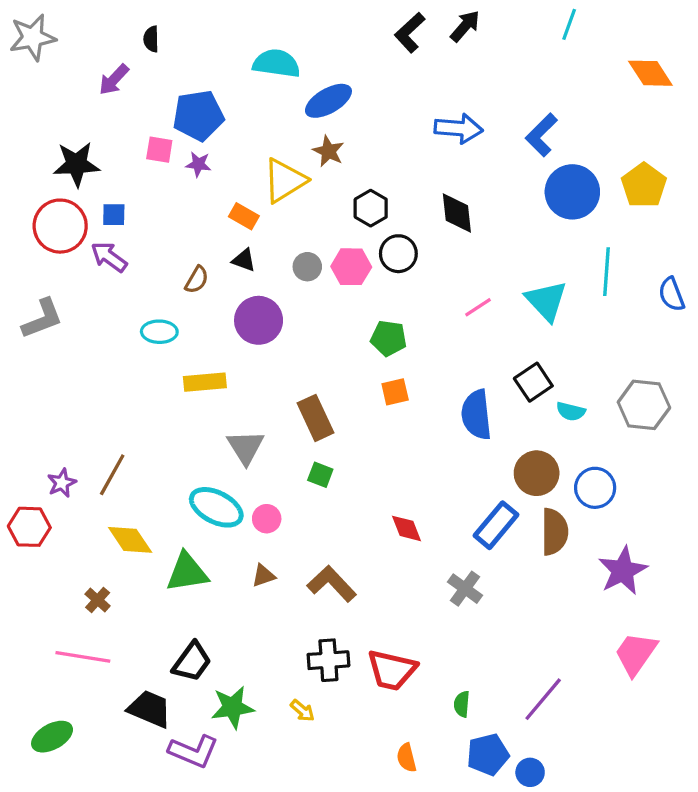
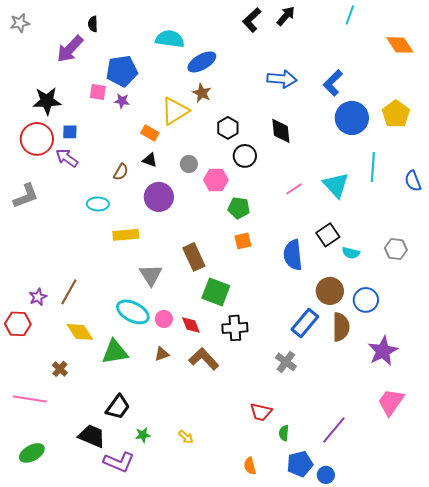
gray star: (33, 37) -> (20, 23), size x0.7
purple arrow: (114, 80) -> (70, 49), size x1.4
pink hexagon: (351, 267) -> (216, 180), moved
gray hexagon: (644, 405) -> (396, 249), size x0.7
green square: (320, 475) -> (216, 292), moved, size x1.8
red diamond: (406, 528) -> (191, 325), moved
pink line: (83, 657) -> (30, 399), moved
black cross: (328, 660) -> (235, 328), moved
red trapezoid: (392, 670) -> (261, 412), moved, size x0.7
green star: (233, 707) -> (143, 435), size x0.6

